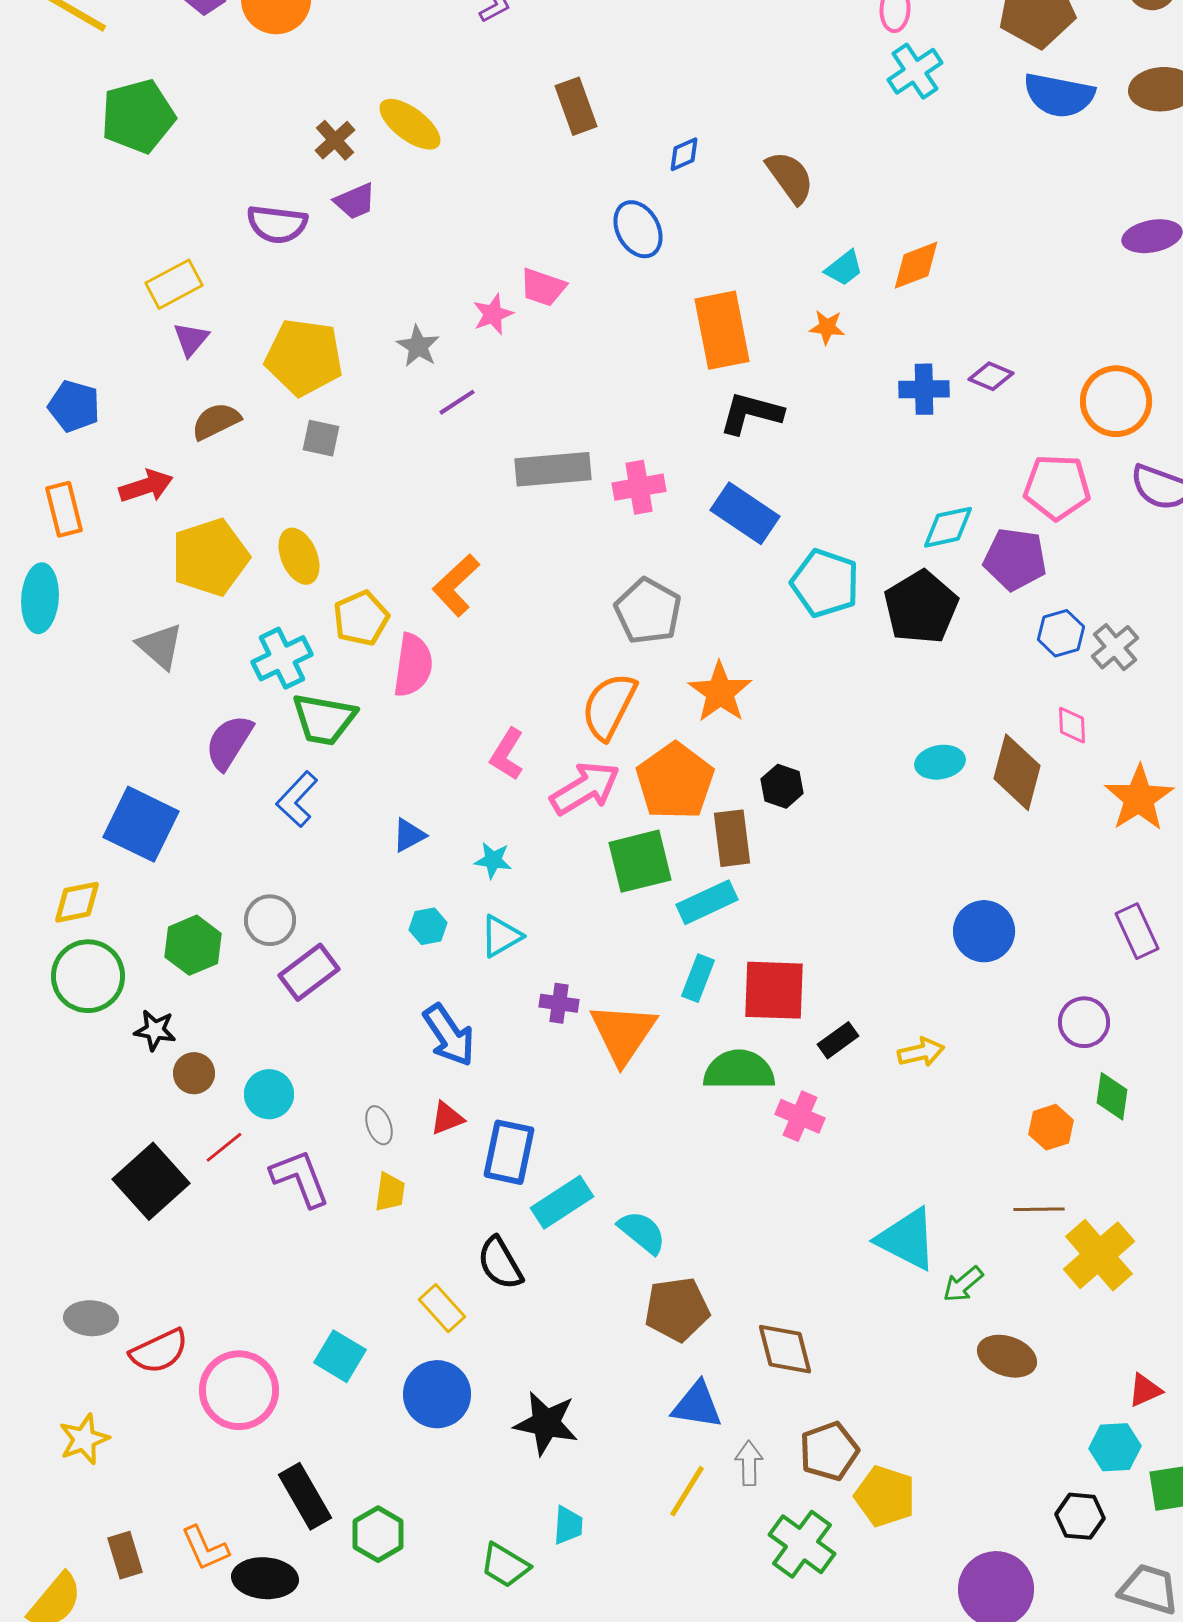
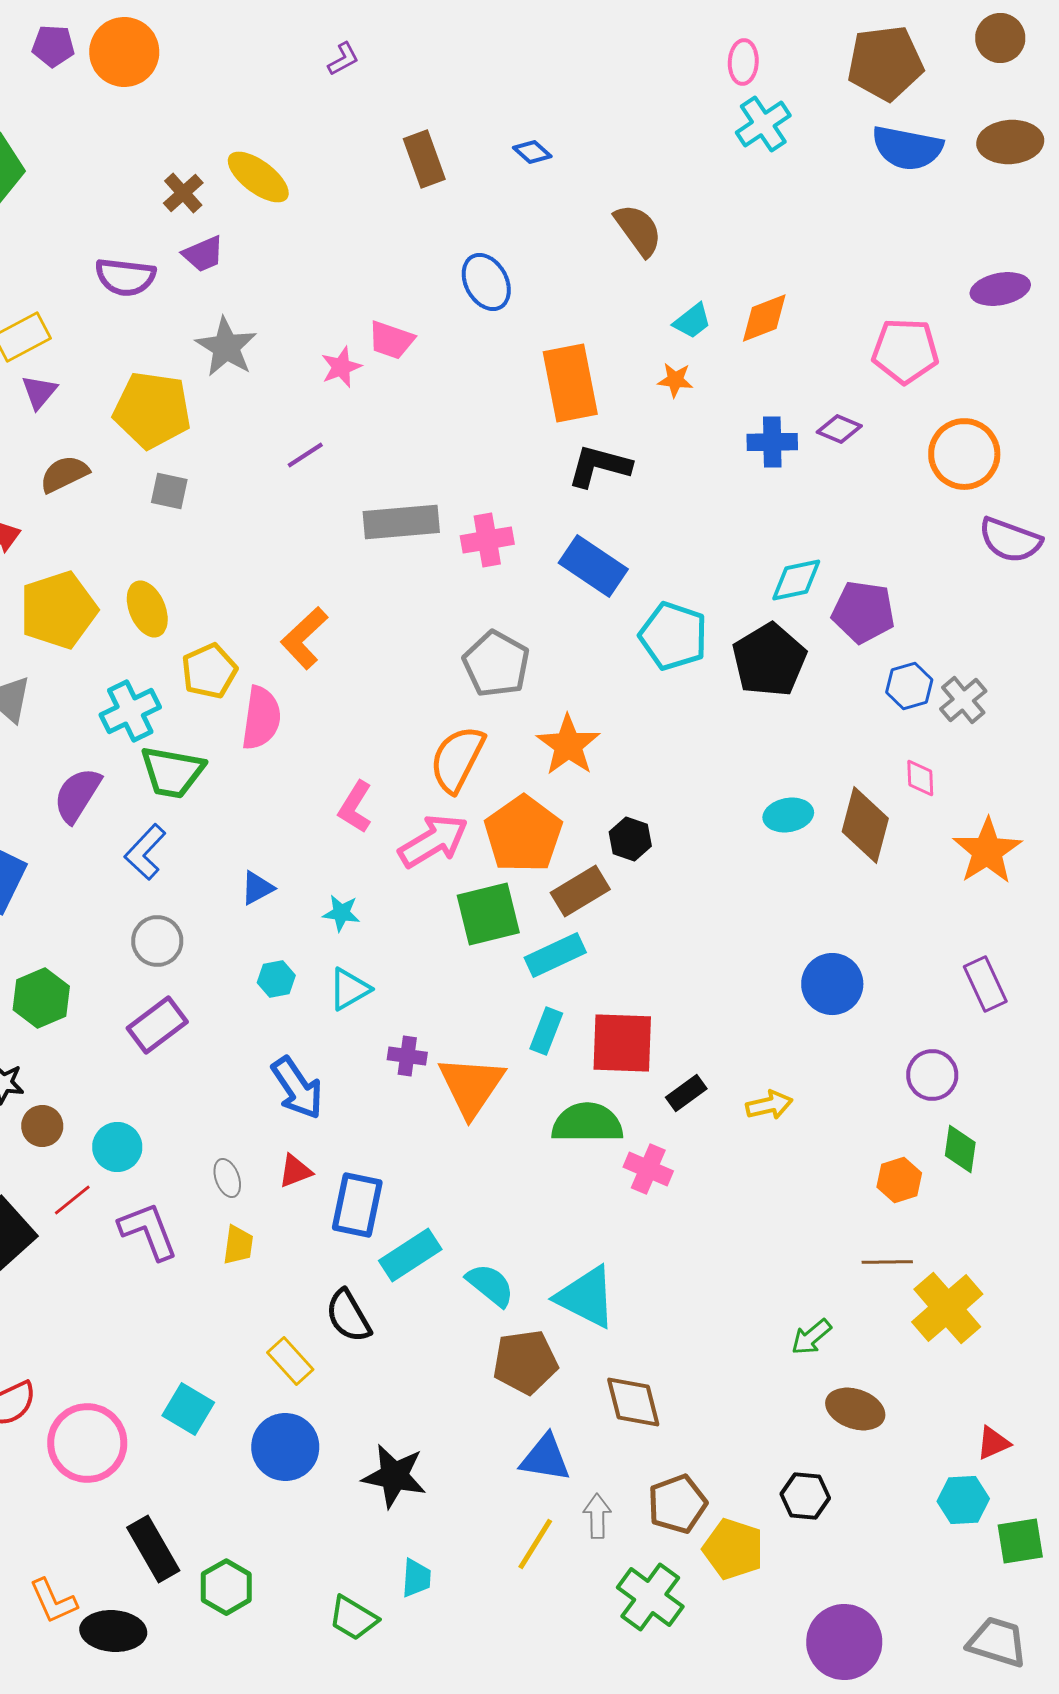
blue diamond: (684, 154) -> (532, 152), moved, turned 66
gray star: (418, 346) -> (226, 347), moved, size x1.4
pink pentagon: (1057, 487) -> (905, 351), moved
brown rectangle: (732, 838) -> (580, 891), turned 66
gray circle: (270, 920) -> (157, 941), moved
cyan triangle: (907, 1239) -> (586, 1297), moved
black hexagon: (1080, 1516) -> (805, 1496), moved

